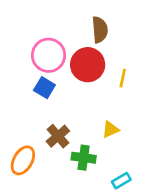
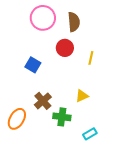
pink circle: (49, 55) -> (43, 18), moved
red circle: (88, 65) -> (65, 48), size x0.7

